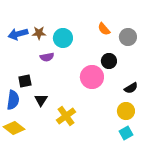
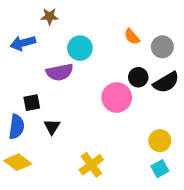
brown star: (39, 33) -> (49, 16), moved
purple semicircle: (47, 57) -> (60, 72), size x1.5
black semicircle: (131, 88) -> (166, 82), moved, size x1.5
yellow cross: (66, 116) -> (91, 165), moved

